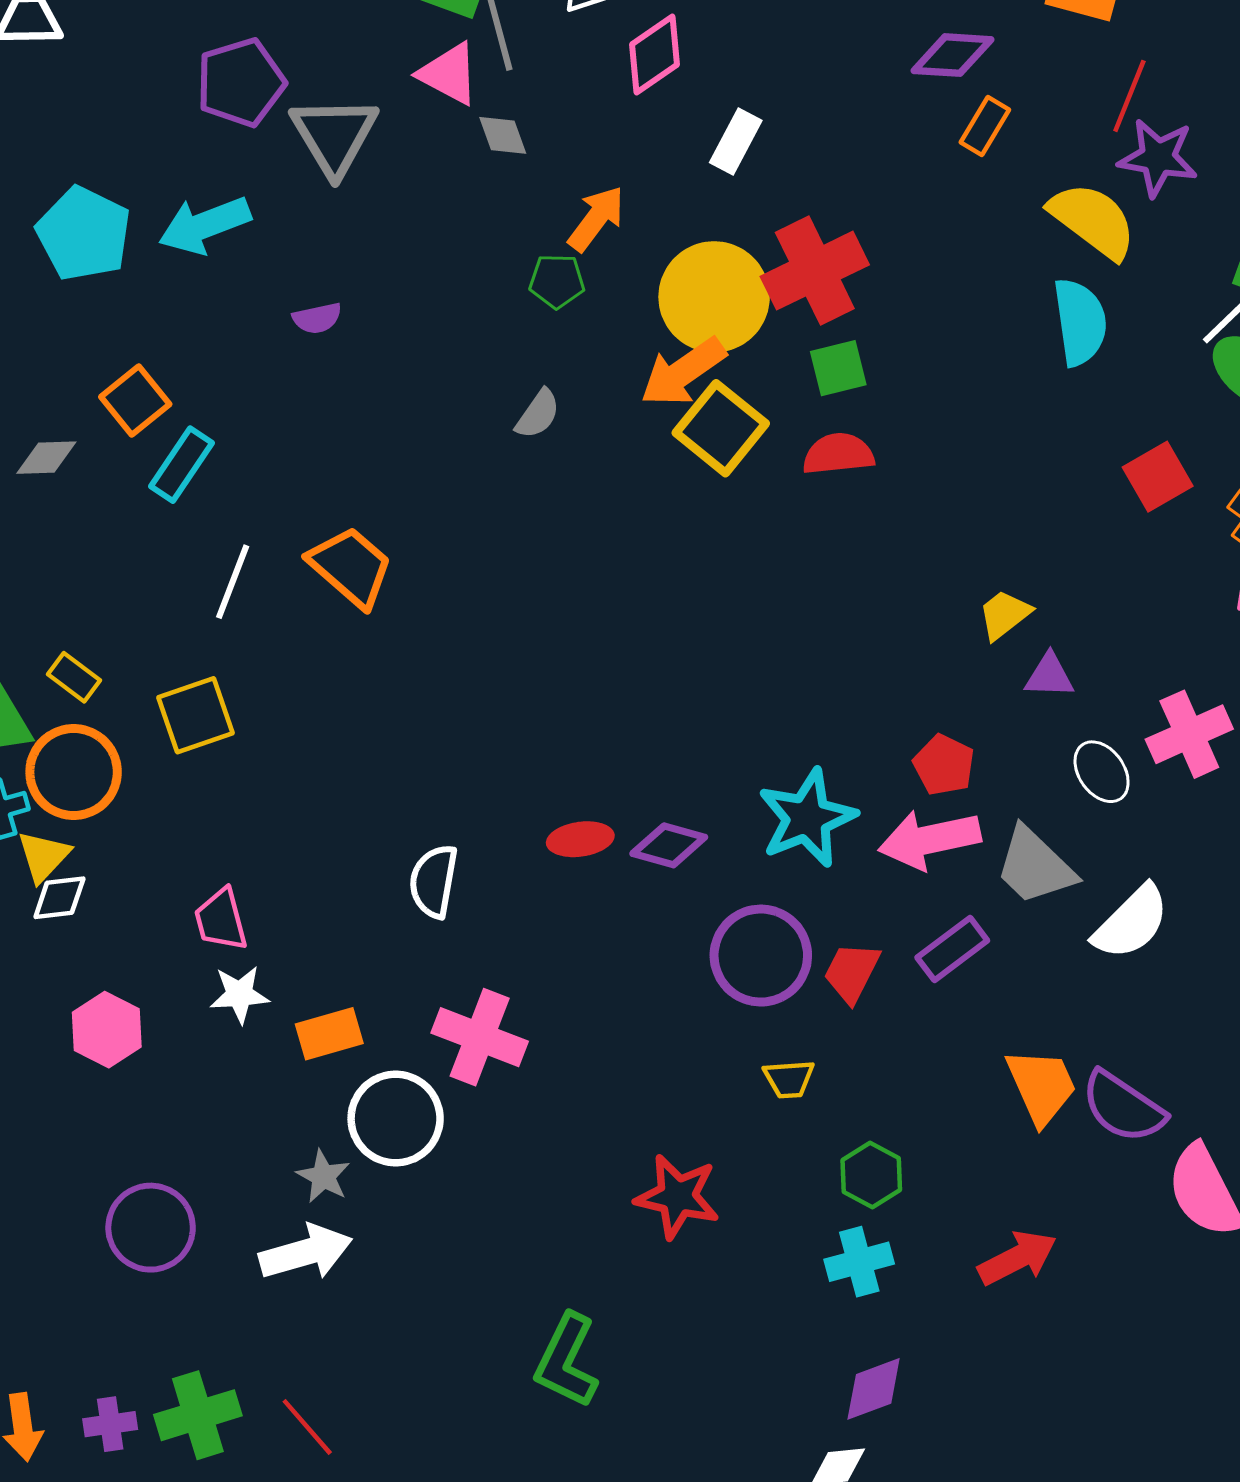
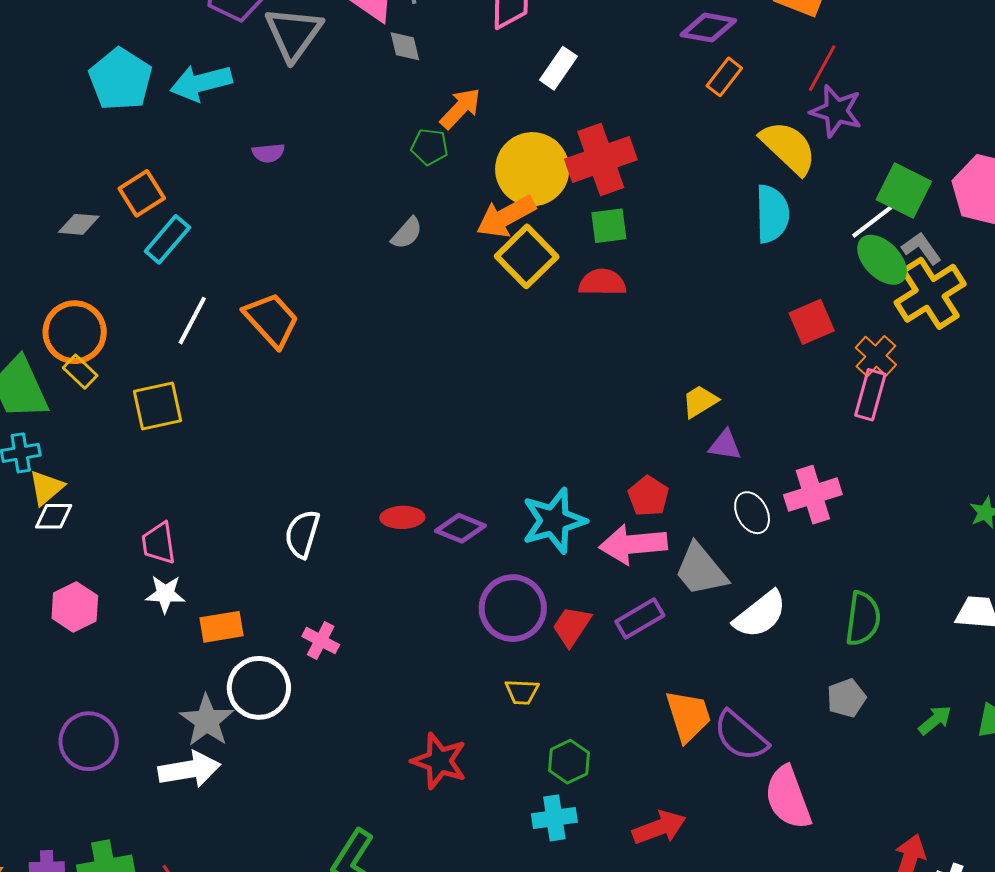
orange circle: (74, 772) -> (75, 332), moved
pink cross: (480, 1037) -> (321, 641), size x0.6
gray star: (323, 1176) -> (207, 721), size x1.5

